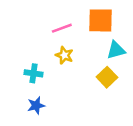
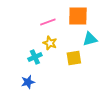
cyan cross: (33, 73) -> (35, 57), moved, turned -32
yellow square: (107, 77) -> (74, 58), moved, turned 35

